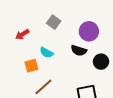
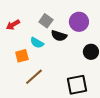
gray square: (54, 22) -> (46, 21), moved
black semicircle: (79, 51) -> (59, 36), moved

